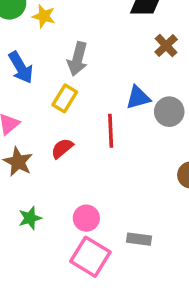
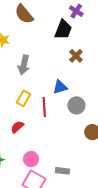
yellow rectangle: (65, 98) -> (23, 98), moved
gray circle: (169, 112) -> (76, 105), moved
red semicircle: (62, 148) -> (17, 127), moved

